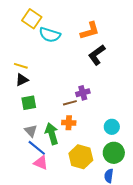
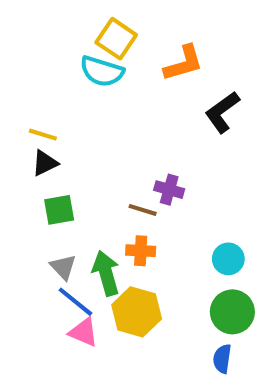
yellow square: (32, 19) -> (116, 39), moved
black L-shape: (97, 55) -> (222, 112), moved
purple cross: (83, 93) -> (169, 190), turned 32
brown line: (70, 103) -> (143, 210), turned 32
yellow hexagon: (81, 157) -> (137, 312), moved

